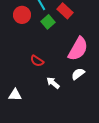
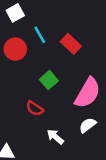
green square: (48, 22) -> (49, 80), moved

